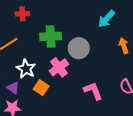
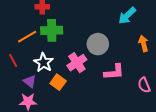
green cross: (51, 36) -> (52, 30), moved
pink L-shape: (93, 91) -> (114, 72), moved, turned 105

